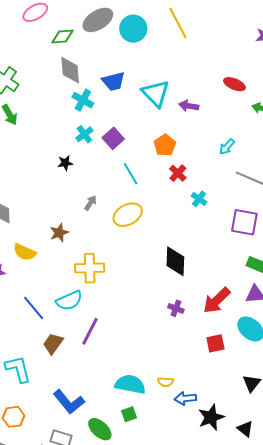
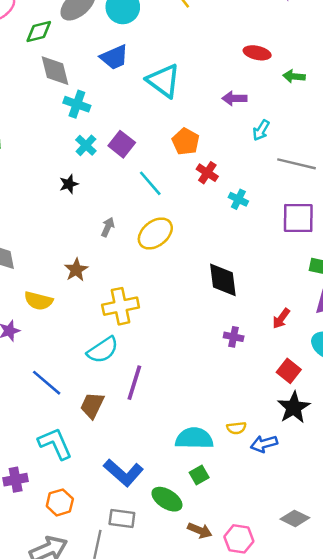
blue trapezoid: (113, 81) -> (114, 57), moved
purple arrow: (189, 106) -> (234, 98), moved
red arrow: (217, 300) -> (281, 319), size x0.6
blue line: (34, 308) -> (47, 383), moved
red square: (215, 343) -> (289, 371), turned -30
black star: (211, 417) -> (294, 407), moved

